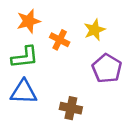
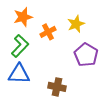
orange cross: (60, 40) -> (48, 32), turned 35
green L-shape: (25, 57) -> (20, 46), turned -40

